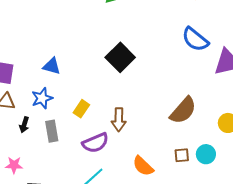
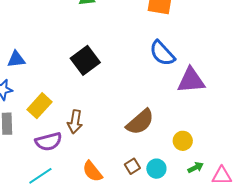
blue triangle: (52, 66) -> (16, 59), turned -30
yellow rectangle: (81, 109) -> (40, 106), size x1.4
brown square: (182, 155) -> (132, 166), turned -35

